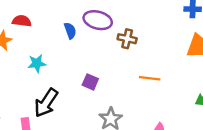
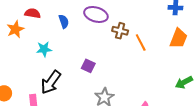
blue semicircle: (70, 31) -> (64, 21), moved
orange line: (150, 78) -> (141, 42), moved, turned 54

